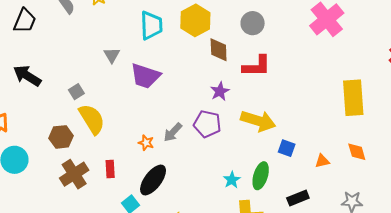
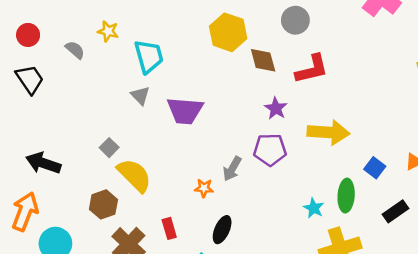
black trapezoid: (25, 21) -> (30, 79), turned -44
cyan trapezoid: (151, 25) -> (149, 56), moved
black arrow: (27, 76) -> (43, 163), moved
blue square: (287, 148) -> (375, 168), moved, turned 30
black ellipse: (153, 180) -> (222, 230), size x0.7

